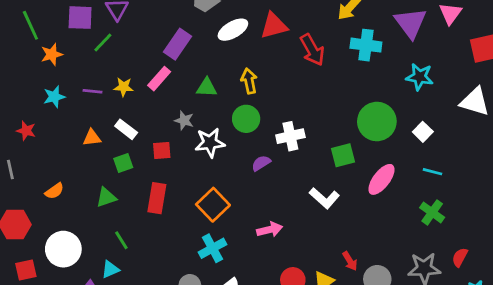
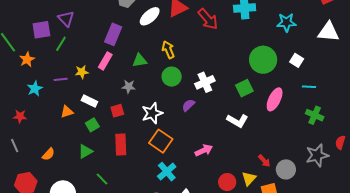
white star: (210, 143) -> (152, 113), moved

